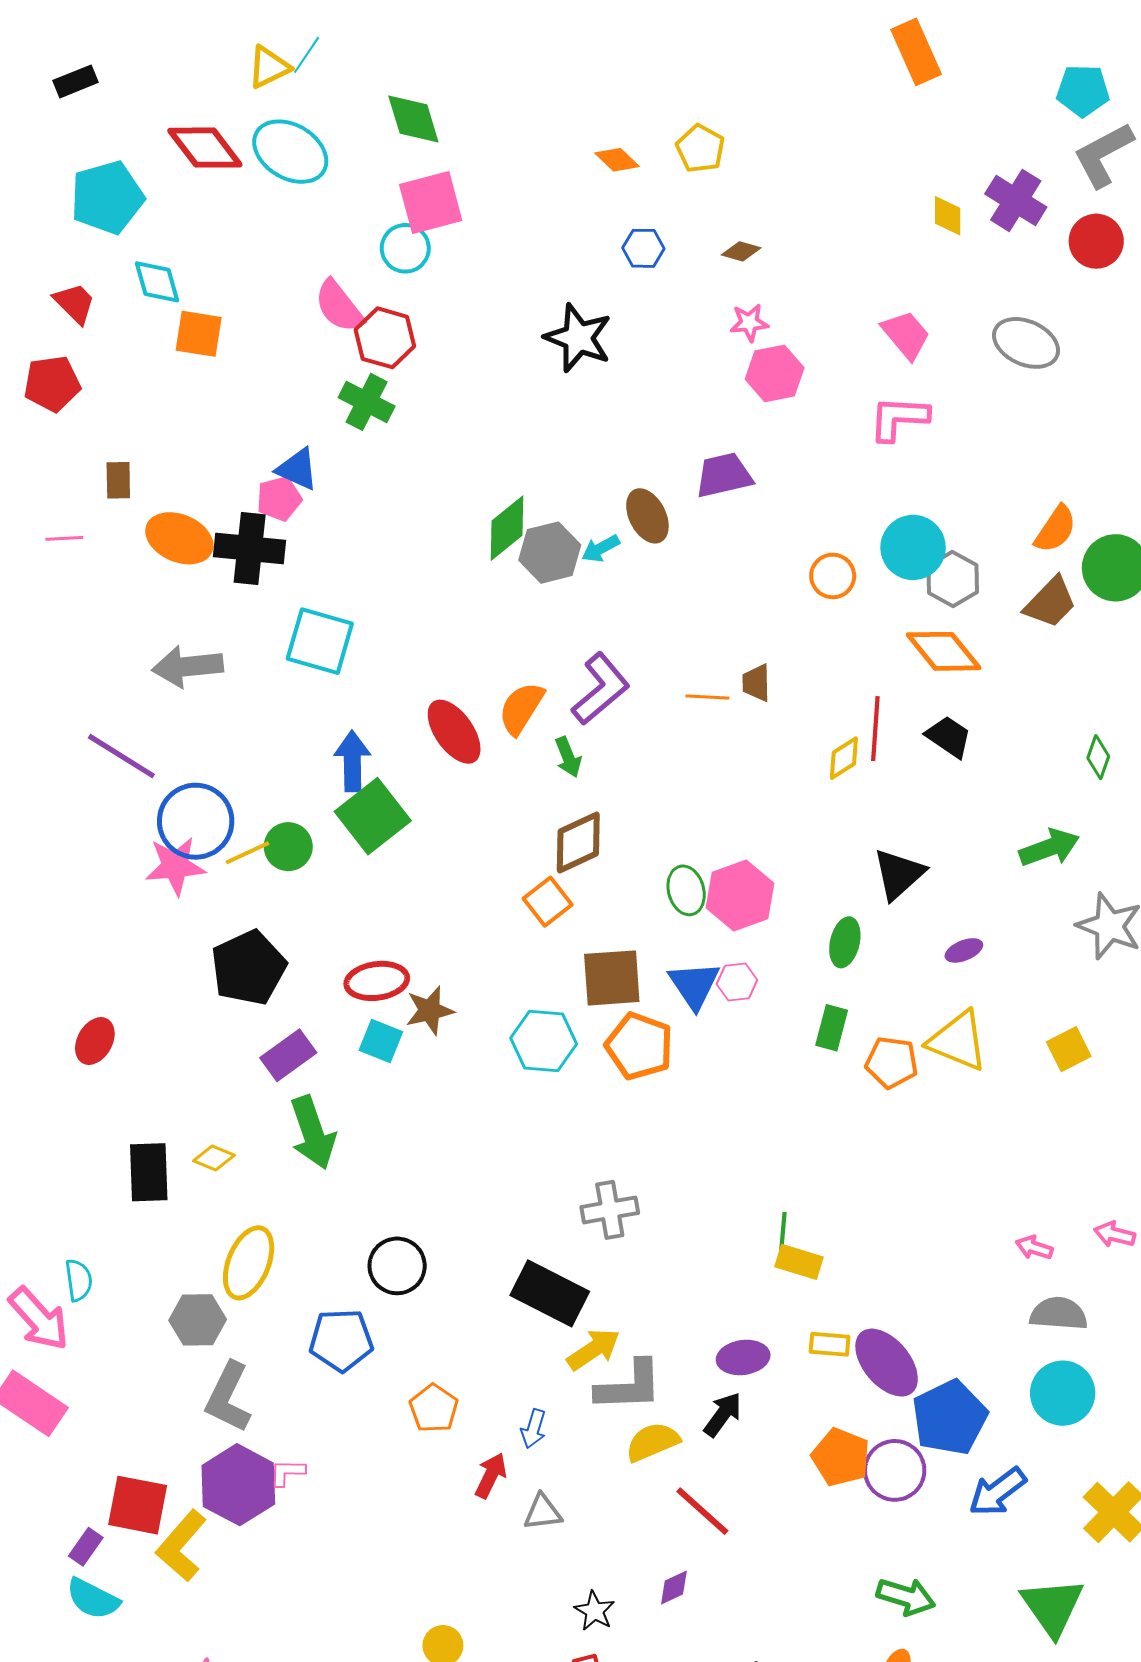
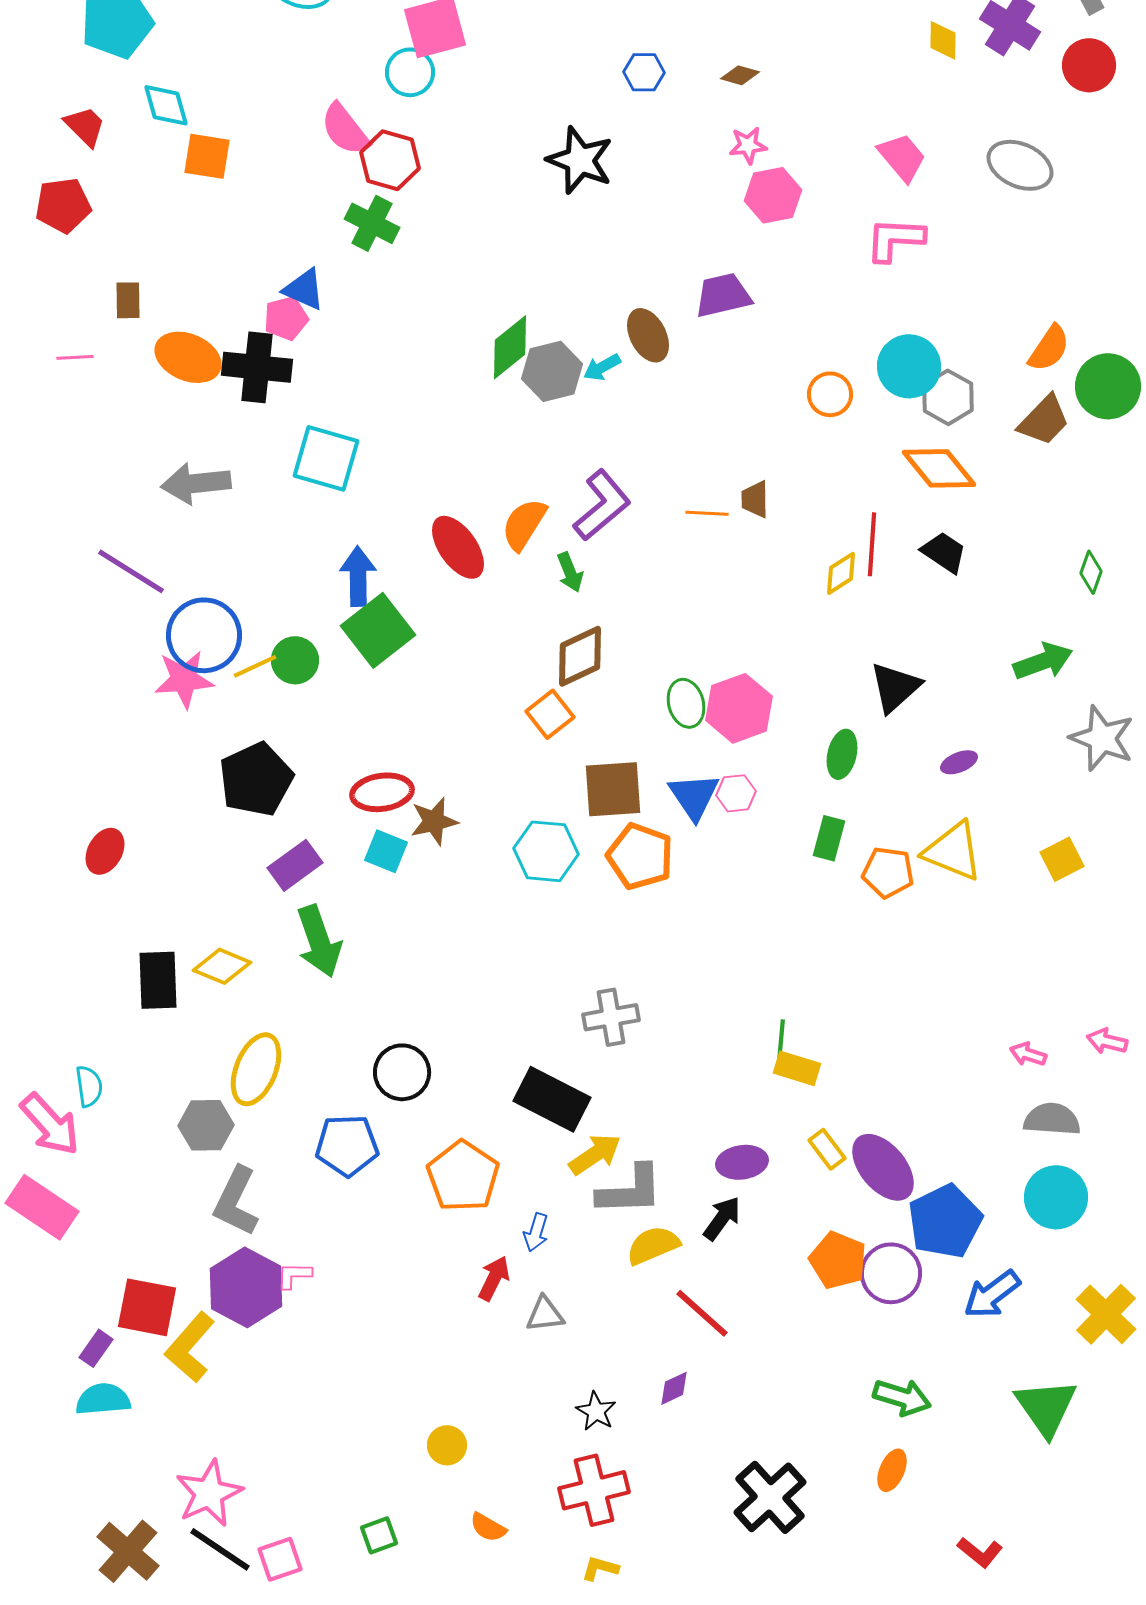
yellow diamond: (214, 1158) -> (222, 966), size x1.4
yellow rectangle: (830, 1344) -> (827, 1149), turned 48
orange pentagon: (434, 1408) -> (463, 1176), moved, size x1.5
cyan semicircle: (93, 1599) -> (103, 1399), turned 148

